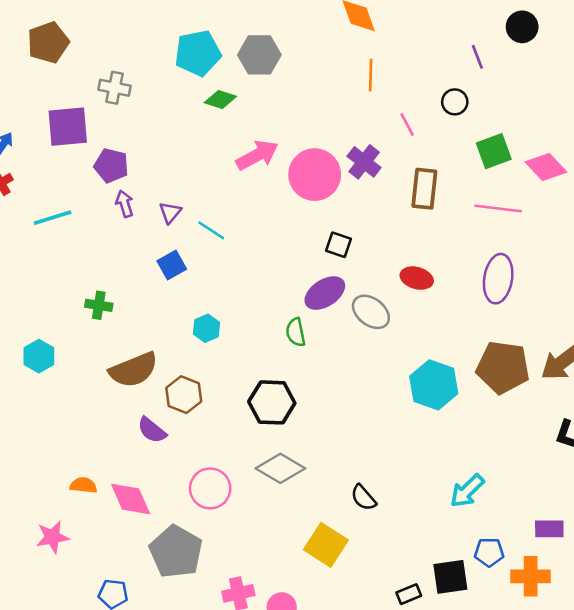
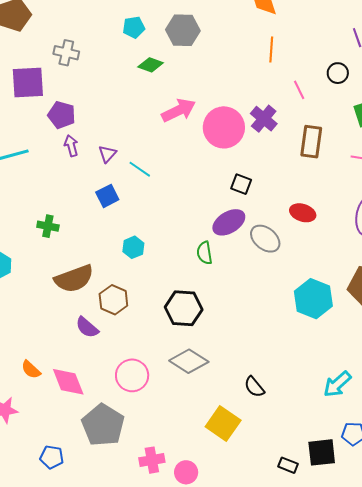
cyan pentagon: (198, 53) -> (134, 27), size x0.6
orange semicircle: (83, 485) -> (31, 370), turned -145
black rectangle: (409, 594) -> (288, 465), turned 42

